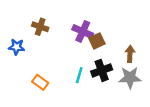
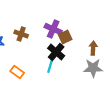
brown cross: (40, 27) -> (21, 34), moved
black cross: (102, 70) -> (56, 52), moved, turned -30

